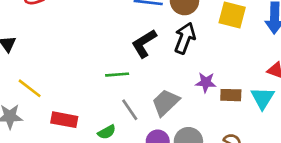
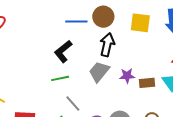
black L-shape: (144, 43) -> (63, 51), moved
gray trapezoid: (166, 102) -> (99, 72), moved

